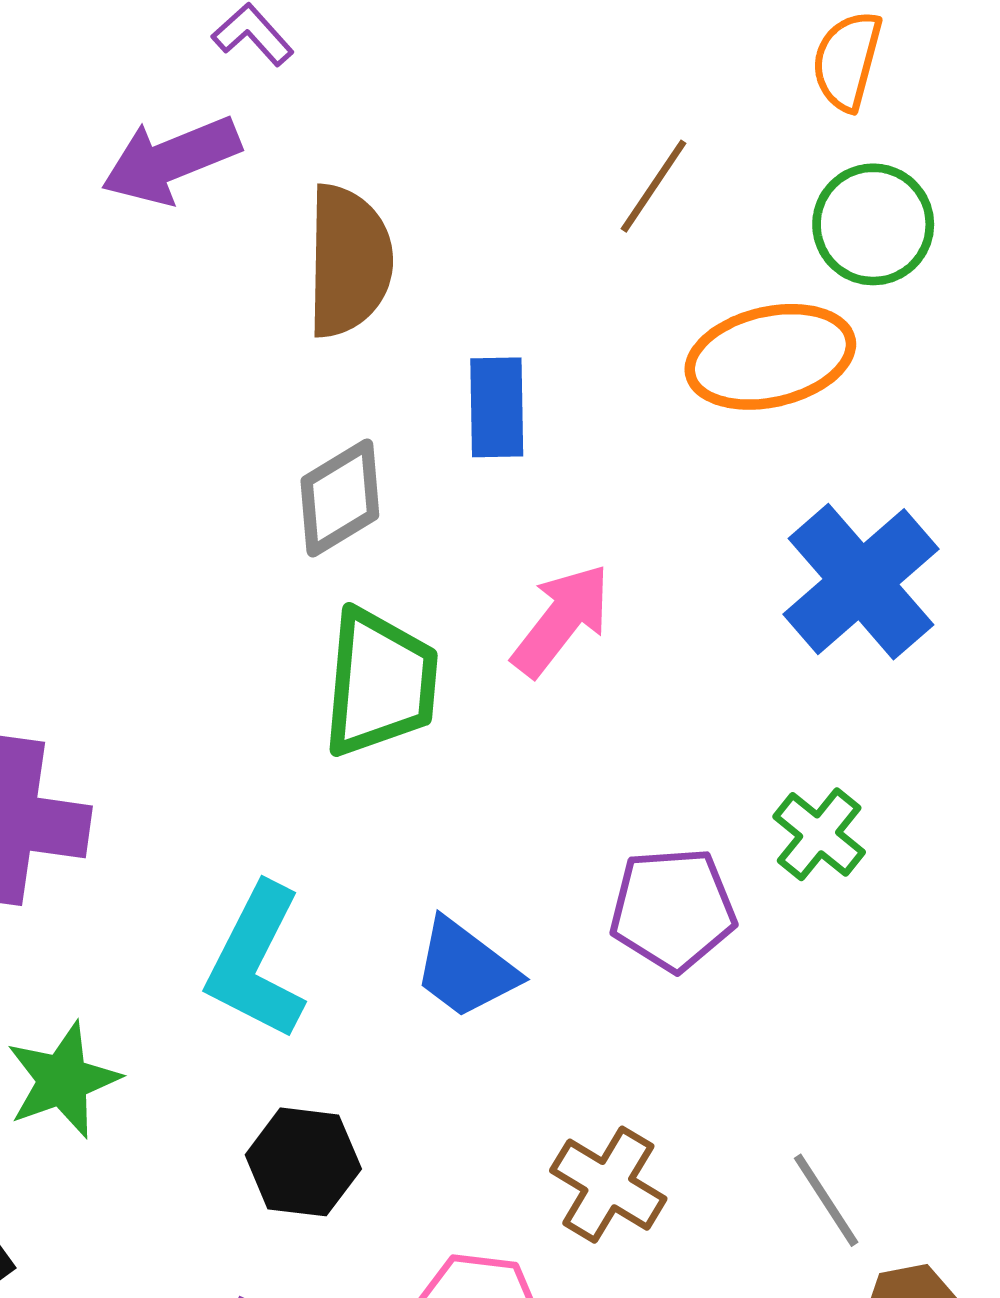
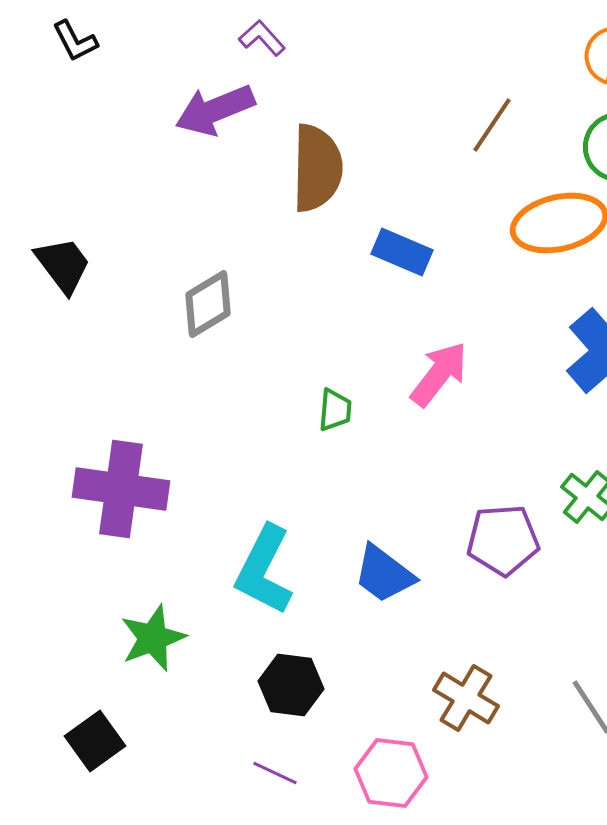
blue rectangle: (497, 407) -> (402, 252), turned -66
gray diamond: (340, 498) -> (208, 304), moved
green trapezoid: (380, 683) -> (335, 410), size x0.5

